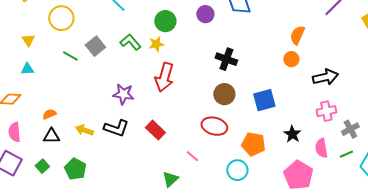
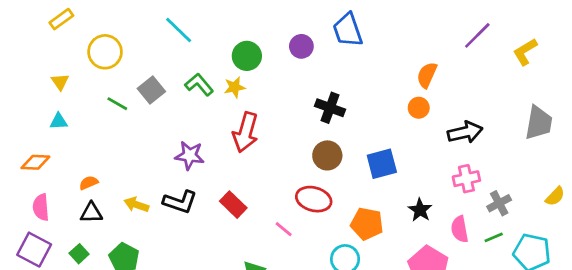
pink line: (192, 156) -> (284, 229), moved

